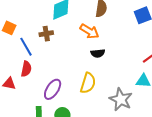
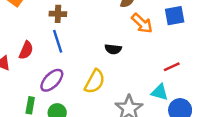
orange arrow: (89, 31) -> (142, 23), moved
blue line: (26, 47) -> (58, 41), moved

